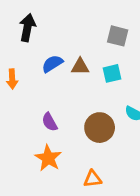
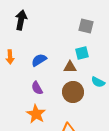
blue semicircle: (52, 64) -> (39, 60), moved
brown triangle: (80, 66) -> (70, 67), moved

